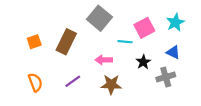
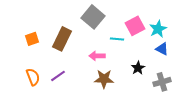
cyan star: (175, 22) -> (158, 29), moved
black star: (143, 62) -> (138, 68), moved
gray cross: (166, 77) -> (162, 82), moved
purple line: (73, 81) -> (58, 76), moved

